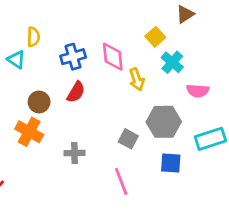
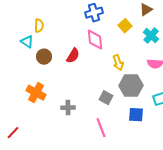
blue cross: (73, 57) -> (94, 13), moved
cyan cross: (172, 62) -> (151, 36), moved
yellow arrow: (137, 79) -> (118, 63), moved
red semicircle: (76, 92) -> (73, 56), moved
brown circle: (39, 102) -> (44, 57), moved

